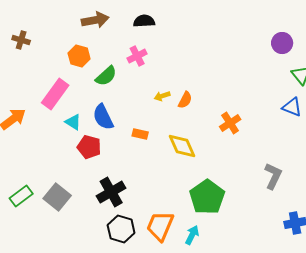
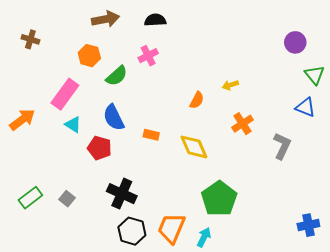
yellow arrow: (162, 96) -> (230, 85), moved
cyan triangle: (73, 122) -> (73, 125), moved
gray L-shape: (273, 176) -> (282, 146), moved
black cross: (111, 192) -> (122, 194), turned -36
gray square: (57, 197) -> (67, 199), size x0.6

